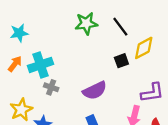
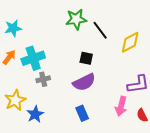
black line: (120, 27) -> (100, 30), moved
black square: (121, 61) -> (86, 58), moved, turned 32
gray cross: (51, 87) -> (43, 79), turned -32

